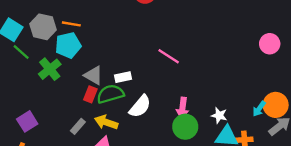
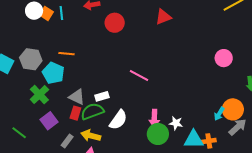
orange line: (71, 24) -> (66, 54), moved
cyan pentagon: (68, 45) -> (53, 73), turned -30
green line: (21, 52) -> (19, 133), moved
white star: (219, 115) -> (176, 123), moved
purple square: (27, 121) -> (49, 121), moved

